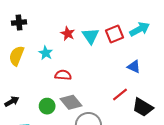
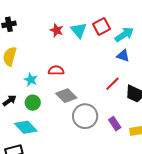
cyan arrow: (140, 29) -> (124, 35), moved
cyan star: (46, 53) -> (31, 80), moved
green circle: (47, 106) -> (33, 103), moved

